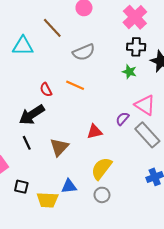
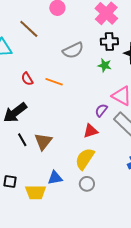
gray semicircle: (84, 52) -> (73, 50), moved
red semicircle: (46, 90) -> (27, 79), moved
red triangle: (95, 132) -> (91, 131), moved
black line: (27, 143) -> (22, 140), moved

